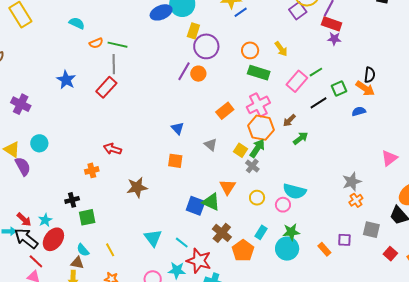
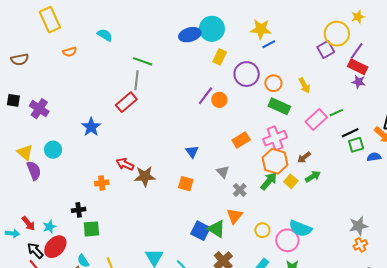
orange semicircle: (96, 43) -> (70, 52), moved
purple circle: (206, 46) -> (247, 74), moved
blue star: (66, 80) -> (91, 127), moved
green square: (339, 88) -> (356, 145), moved
black line: (319, 103) -> (350, 133), moved
yellow square: (240, 150) -> (291, 181), moved
gray cross: (252, 166) -> (240, 190), moved
brown star: (137, 187) -> (145, 176), moved
pink circle: (283, 205) -> (287, 240), size x1.5
black arrow: (26, 238) -> (35, 251), moved, size x0.7

